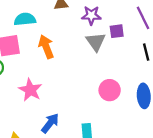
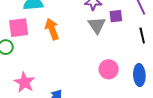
pink star: (30, 90) -> (24, 82), moved

